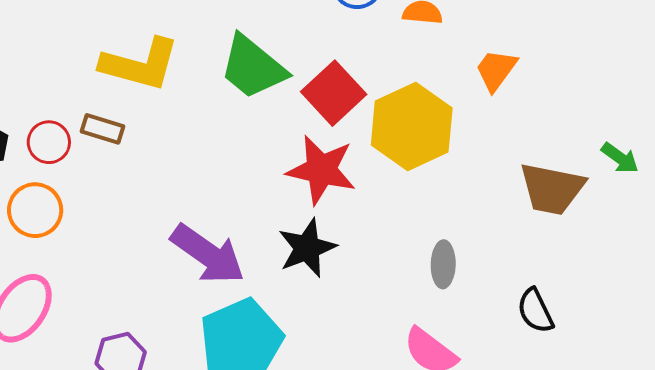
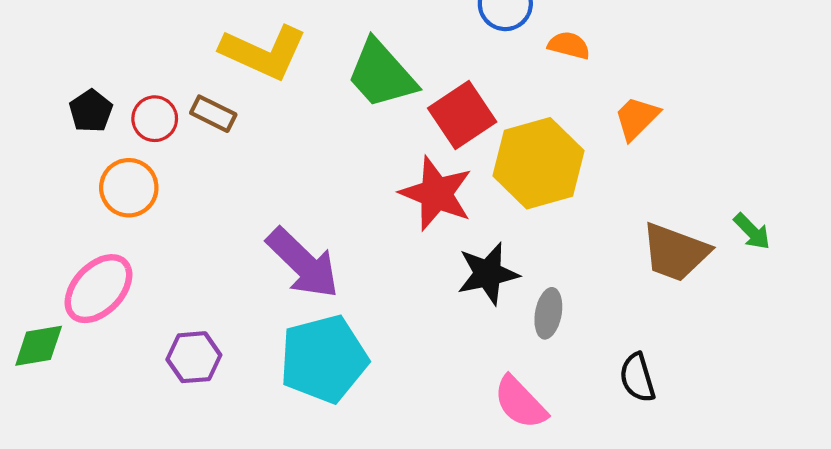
black star: (307, 248) -> (488, 274), moved

